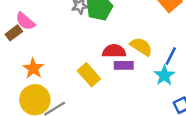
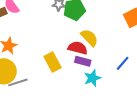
yellow semicircle: (141, 47) -> (89, 38), moved
cyan star: (164, 75) -> (92, 78), moved

